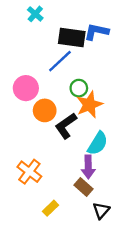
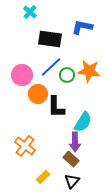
black rectangle: (72, 38) -> (50, 39), moved
blue line: (60, 61) -> (51, 67), moved
orange star: (89, 105) -> (89, 71), moved, turned 30
black L-shape: (66, 126) -> (56, 107), turned -55
black triangle: (101, 211) -> (72, 181), moved

